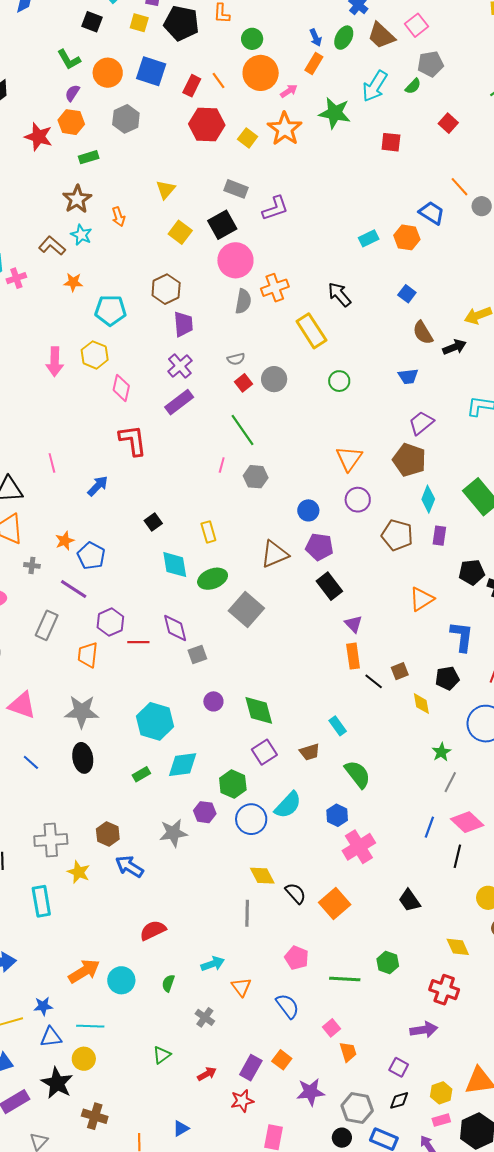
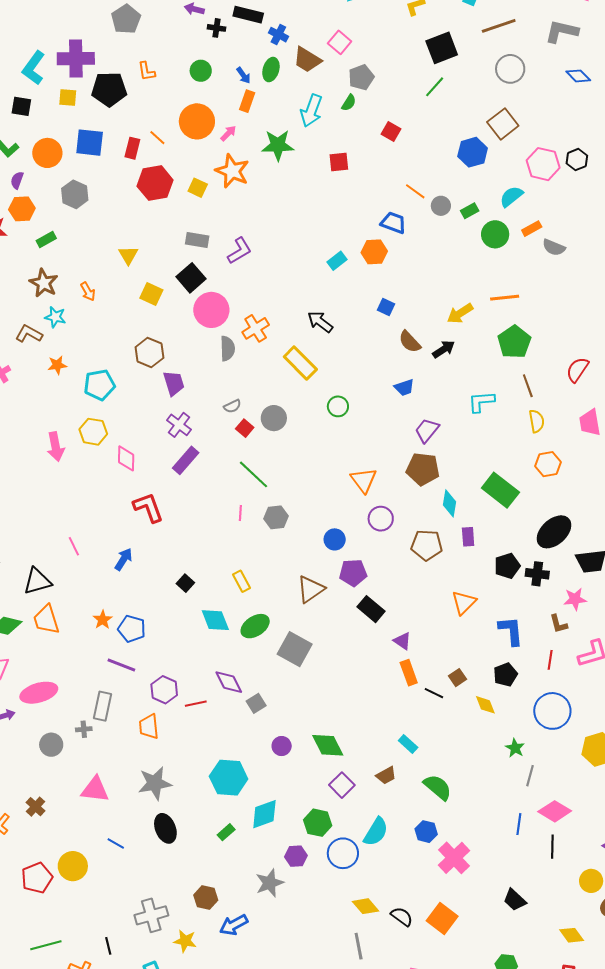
green circle: (252, 39) -> (201, 71), moved
gray cross: (32, 565) -> (84, 729), moved
blue arrow: (129, 866) -> (234, 925), turned -48

